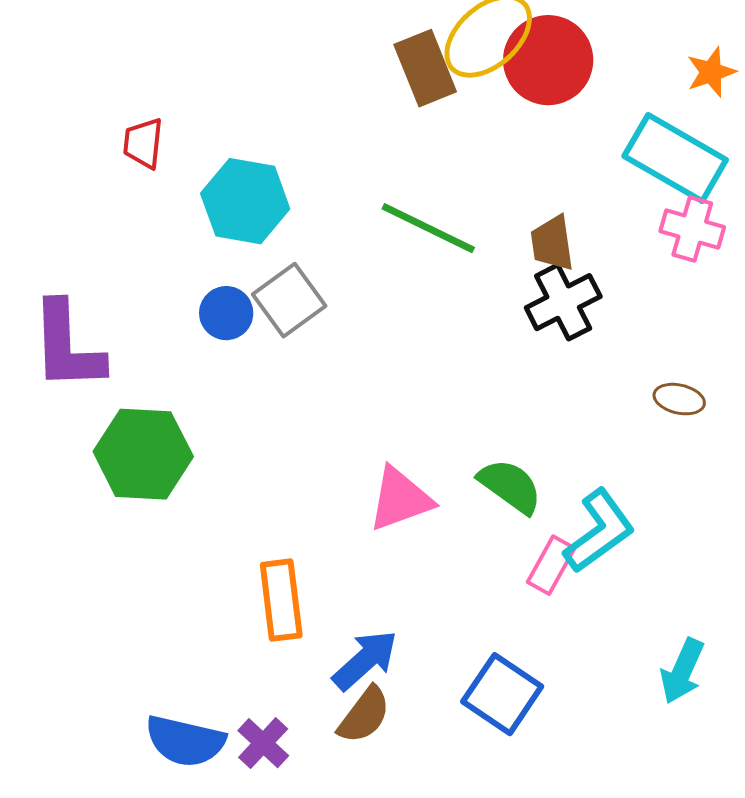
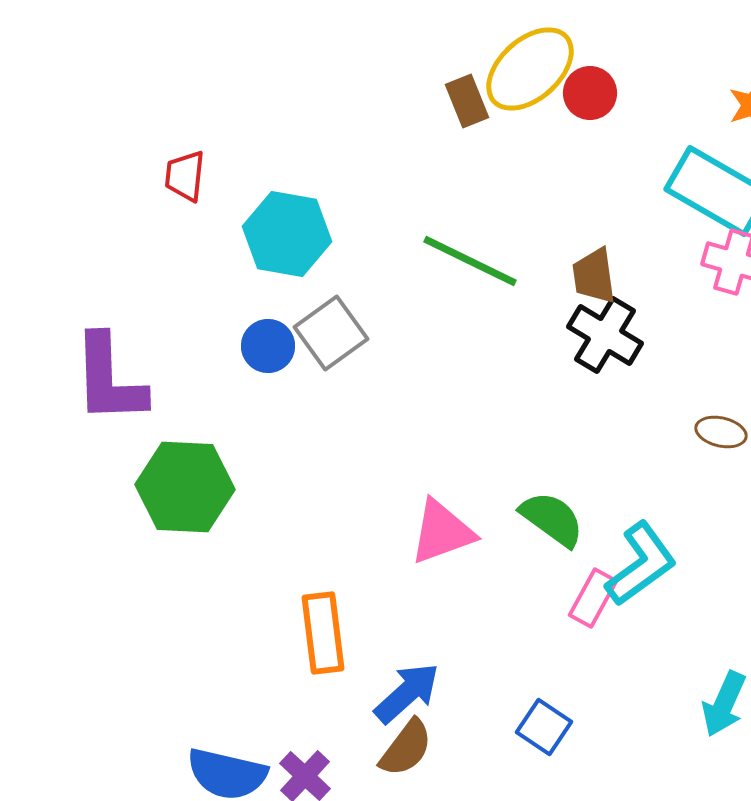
red circle: (548, 60) -> (590, 93), size x0.6
brown rectangle: (425, 68) -> (467, 101), size x0.7
black cross: (563, 302) -> (605, 335), turned -32
blue square: (502, 694) -> (544, 727), size x0.7

